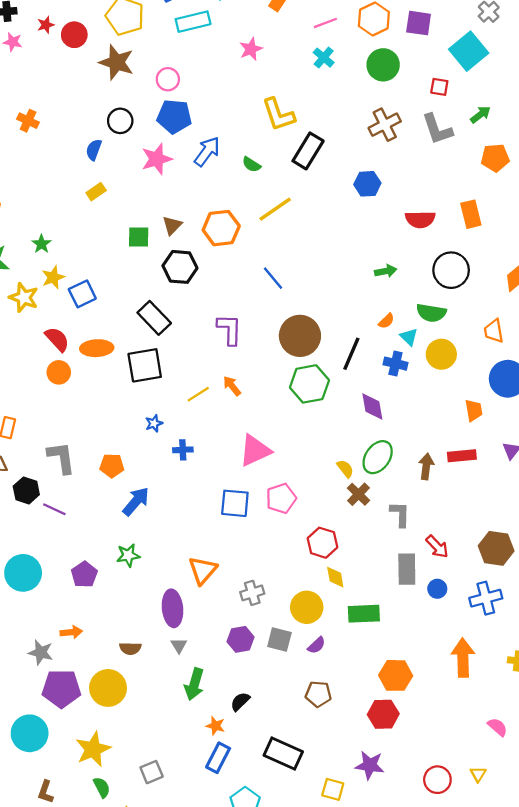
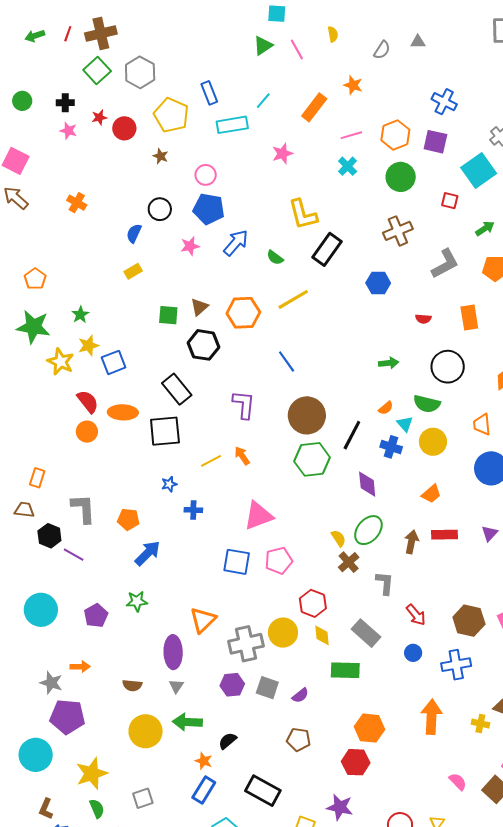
brown star: (117, 62) -> (160, 156), size x0.5
gray L-shape: (437, 129) -> (445, 264), moved, turned -104
pink star: (157, 159) -> (190, 246), size x0.7
red semicircle: (420, 219) -> (423, 319), size x0.6
orange trapezoid: (474, 410) -> (431, 494), moved, turned 55
gray rectangle: (407, 569) -> (366, 633), moved, turned -52
gray cross: (252, 593) -> (246, 644), size x1.6
yellow circle: (307, 607) -> (283, 633), moved
green arrow: (194, 684) -> (187, 722), turned 72
yellow circle: (108, 688) -> (146, 731), moved

